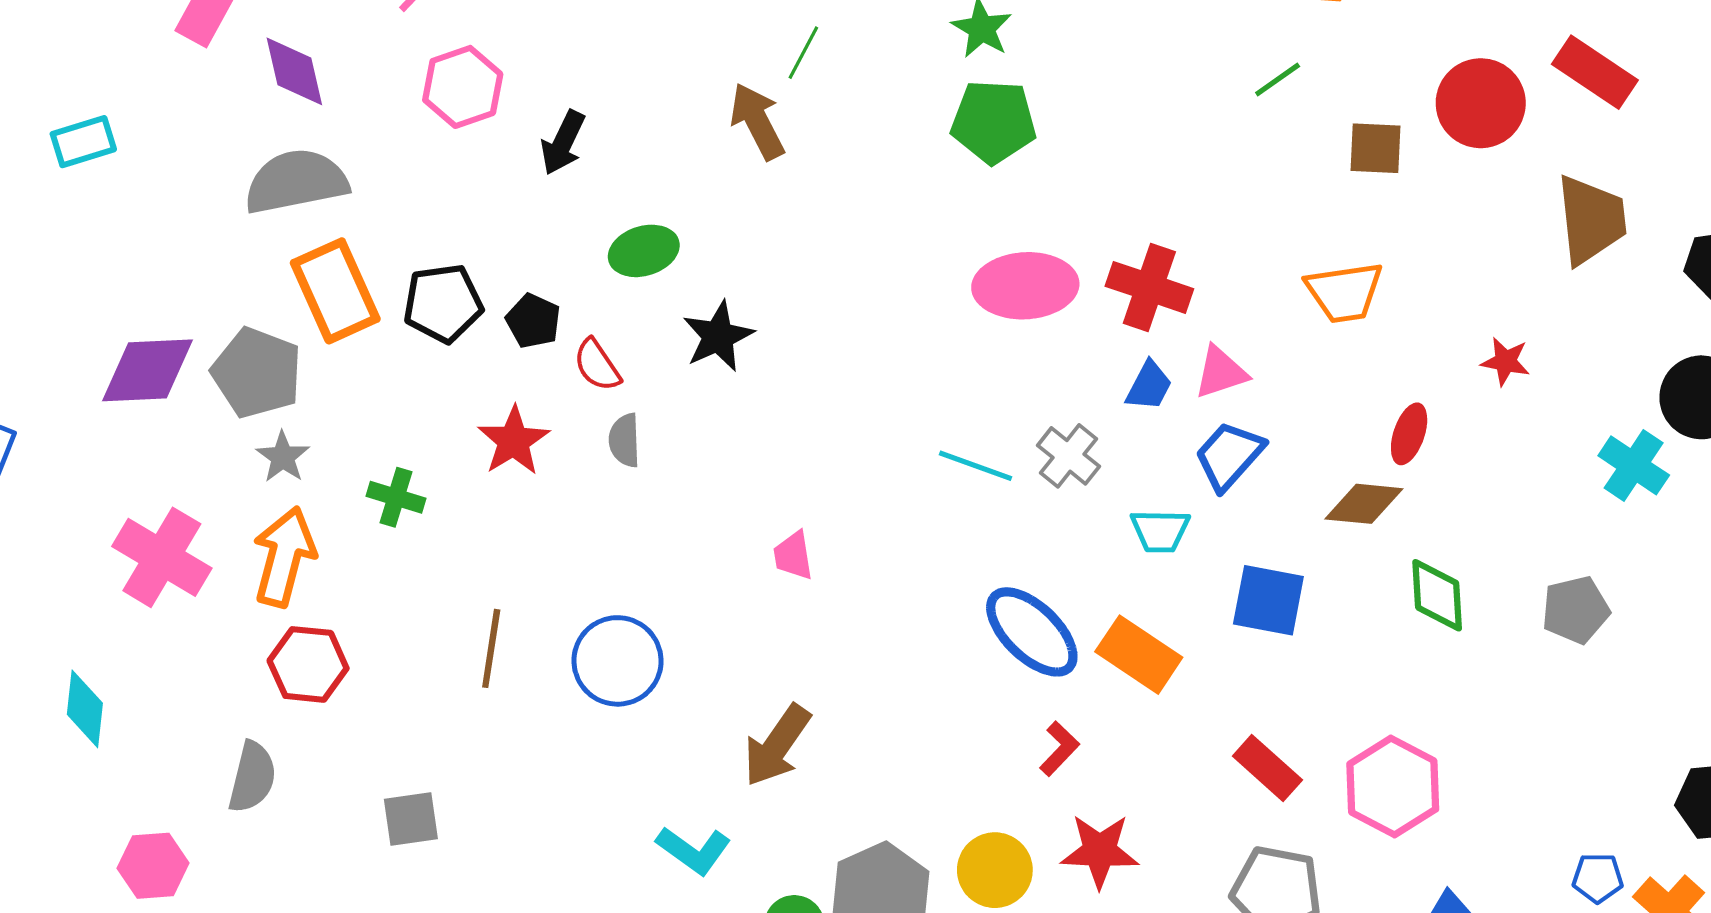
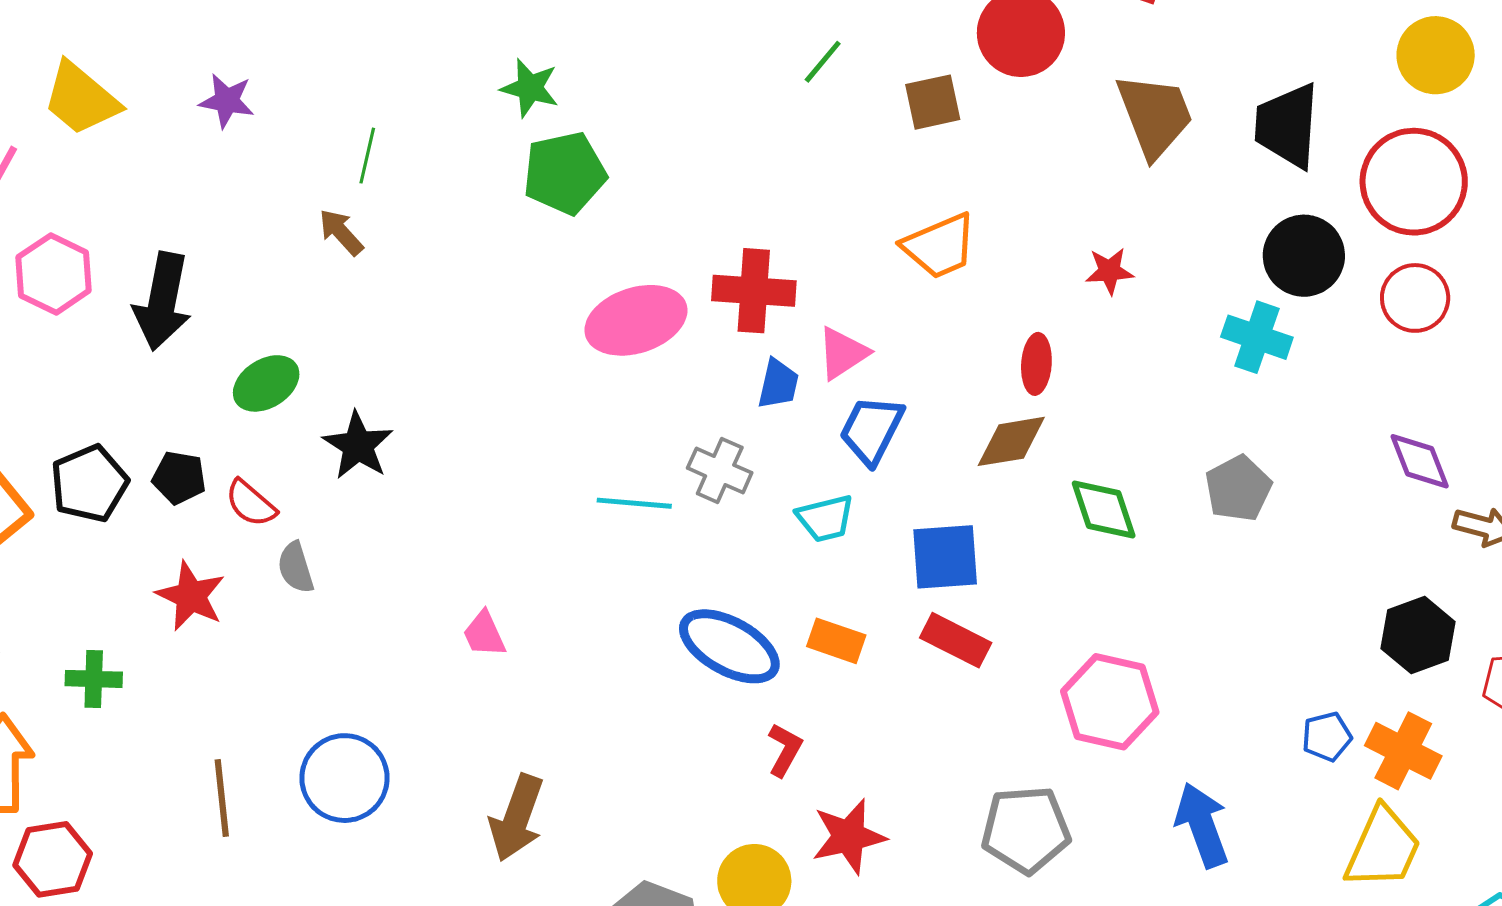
brown arrow: (757, 121) -> (341, 232), size x0.7
black arrow: (563, 143) -> (162, 301), size x1.5
orange rectangle: (1139, 655) -> (836, 641), size x0.7
red rectangle: (1267, 768) -> (956, 640), moved

